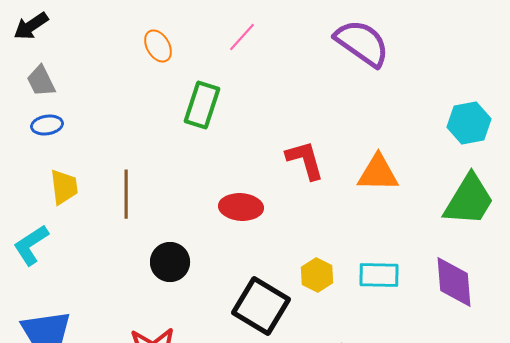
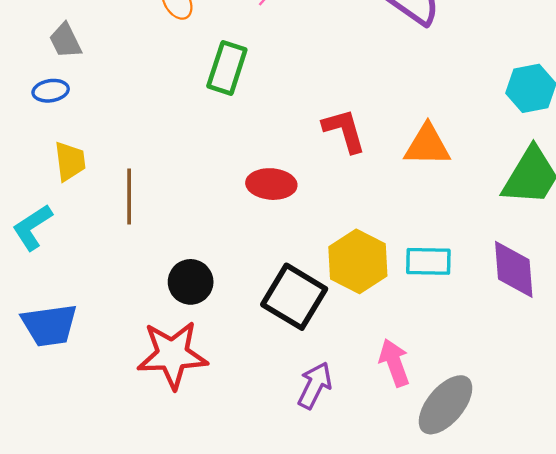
gray trapezoid: (41, 81) -> (65, 41), moved
brown line: (126, 194) -> (129, 197), moved
black circle: (170, 262) -> (191, 282), moved
yellow hexagon: (317, 275) -> (358, 261), size x1.6

